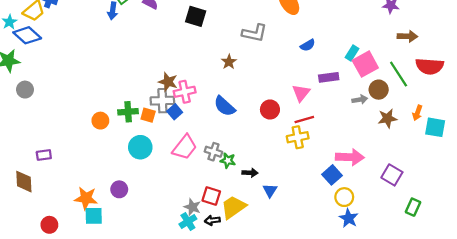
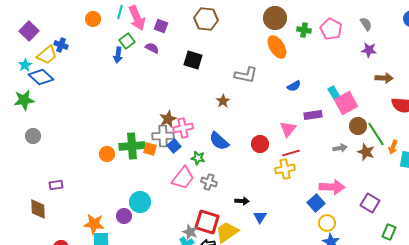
cyan rectangle: (352, 53) -> (334, 93), turned -64
green line: (399, 74) -> (376, 134), moved
brown star: (168, 82) -> (168, 119), turned 30
gray circle: (25, 90) -> (33, 136), moved
gray arrow: (360, 100) -> (340, 148), moved
green cross: (128, 112) -> (132, 146), size x1.4
brown star: (387, 118) -> (366, 152), turned 30
cyan circle: (140, 147) -> (140, 202), moved
green star: (228, 161) -> (198, 158), moved
red square: (211, 196) -> (207, 222), size x1.4

